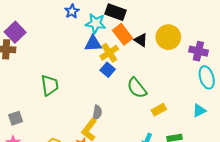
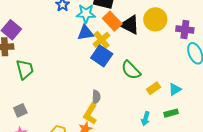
black triangle: (141, 40) -> (130, 25), size x1.5
blue square: (108, 70) -> (102, 56), size x1.5
green trapezoid: (50, 85) -> (25, 69), moved
cyan triangle: (199, 111) -> (175, 89), moved

